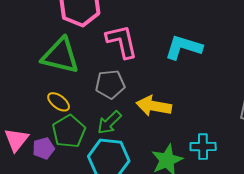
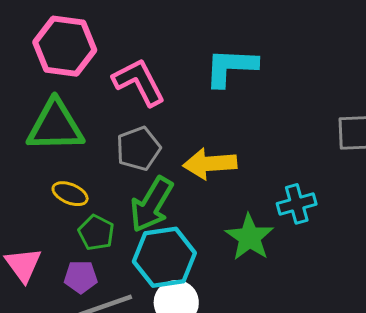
green arrow: (109, 122) -> (152, 204), size x1.4
green pentagon: (69, 131) -> (96, 233), size x0.7
purple pentagon: (44, 148) -> (81, 277), moved, turned 30

